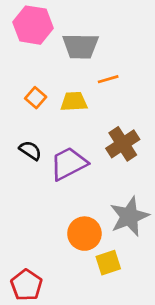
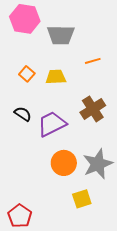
orange line: (108, 79) -> (93, 61), moved
orange circle: (84, 234) -> (64, 163), moved

